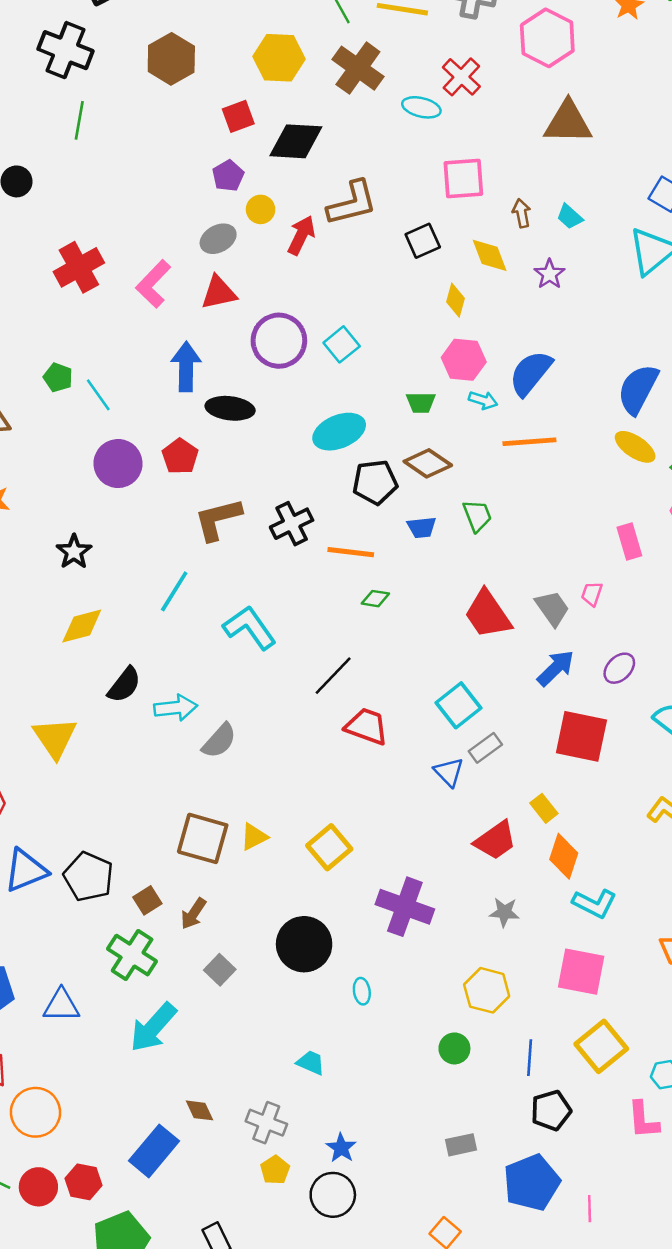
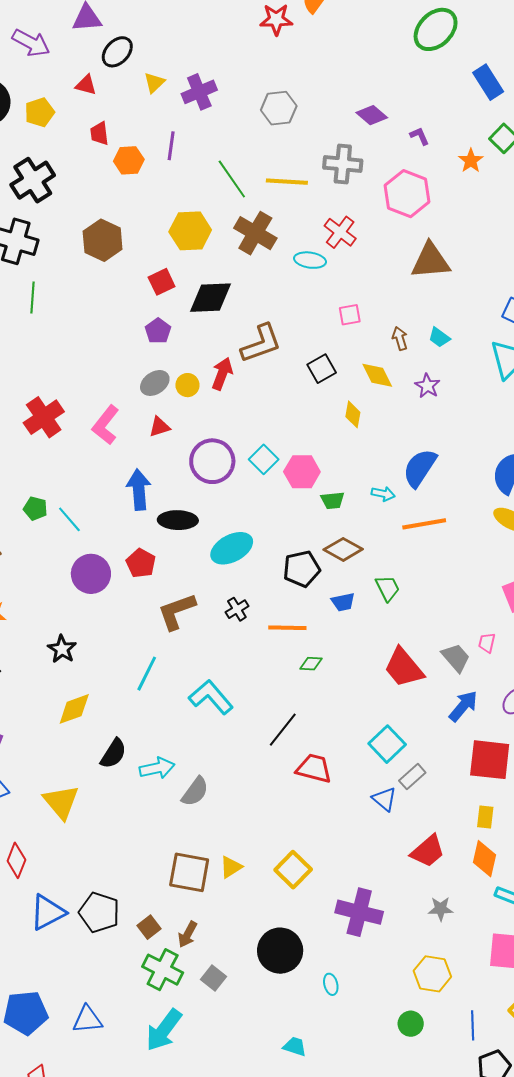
pink square: (463, 178) -> (350, 315), size x0.6
yellow circle: (261, 209) -> (187, 385), moved
red triangle: (219, 293) -> (159, 427), size x0.7
pink hexagon: (464, 360) -> (302, 472), moved
cyan ellipse: (339, 432) -> (232, 548), moved
black cross: (292, 524) -> (237, 609), size x0.7
yellow rectangle: (544, 808) -> (485, 817), moved, turned 50
green cross: (132, 955) -> (163, 970), moved

